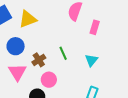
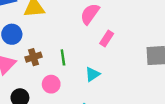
pink circle: (49, 80) -> (51, 84), moved

